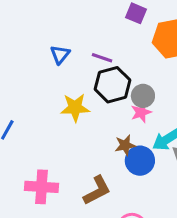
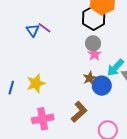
purple line: (102, 58) -> (44, 28), moved, turned 32
black hexagon: (113, 85) -> (94, 18), moved
yellow star: (75, 108) -> (36, 83), moved

